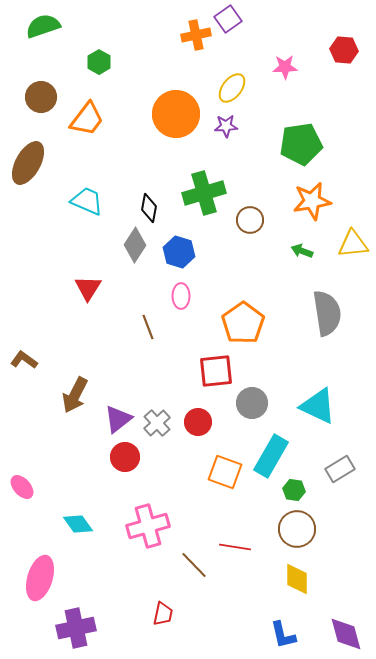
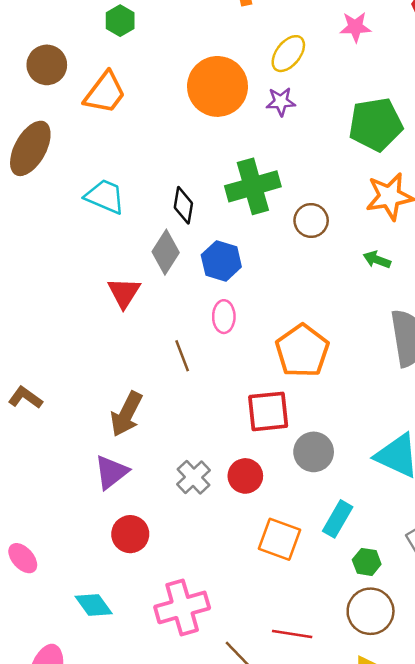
red triangle: (88, 288) -> (124, 293), moved
brown arrow: (75, 395) -> (126, 414), moved
purple triangle: (118, 419) -> (111, 472), moved
cyan rectangle: (271, 456) -> (338, 519), size x0.7
red circle: (125, 457) -> (130, 534), moved

